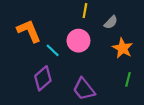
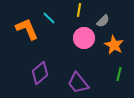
pink circle: (78, 41) -> (84, 38), moved
cyan line: (53, 50) -> (49, 18), moved

